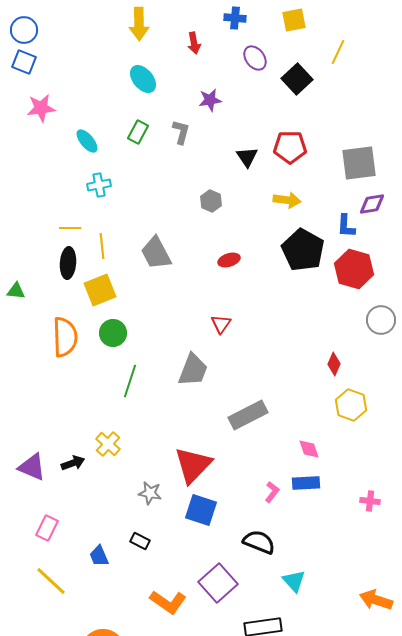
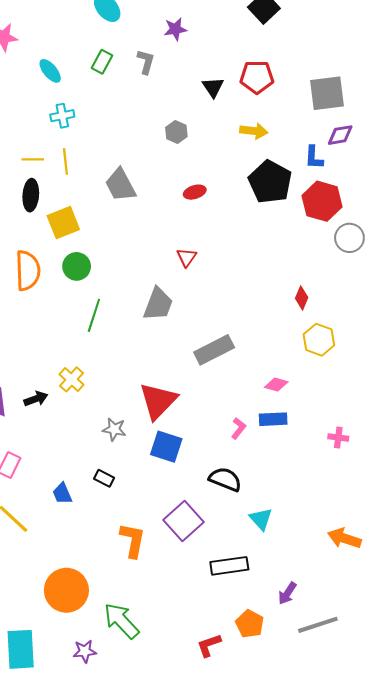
yellow line: (102, 246) -> (65, 162), moved
gray circle: (381, 320) -> (349, 238), moved
pink diamond: (309, 449) -> (276, 385), turned -55
orange L-shape: (168, 602) -> (133, 540), turned -114

